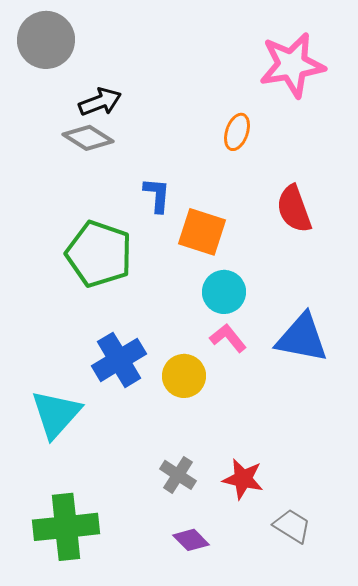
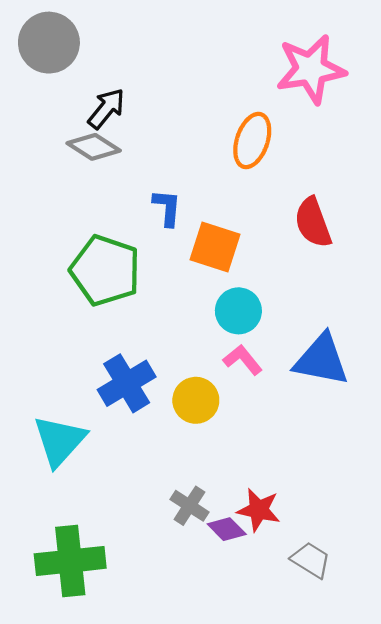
black arrow: (100, 102) -> (106, 109), turned -30
orange ellipse: (237, 132) -> (252, 141), size x1.4
purple diamond: (191, 540) -> (227, 529), moved

